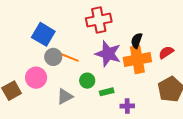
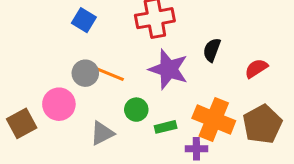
blue square: (43, 34) -> (84, 20), moved, size x0.7
orange cross: (137, 60) -> (214, 120), moved, turned 32

